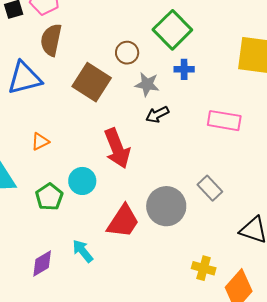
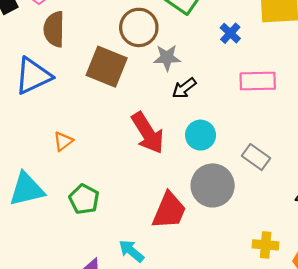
brown circle: (127, 53) -> (139, 27), size x1.5
blue cross: (184, 69) -> (230, 33), moved, turned -36
cyan circle: (82, 181) -> (201, 135), moved

